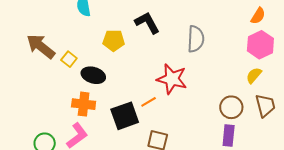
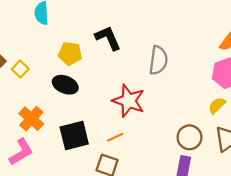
black ellipse: (93, 75) -> (65, 85), moved
orange line: (149, 102) -> (115, 137), moved
orange cross: (84, 104) -> (31, 119), turned 30

